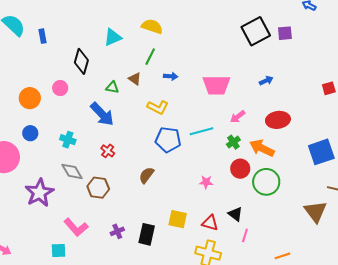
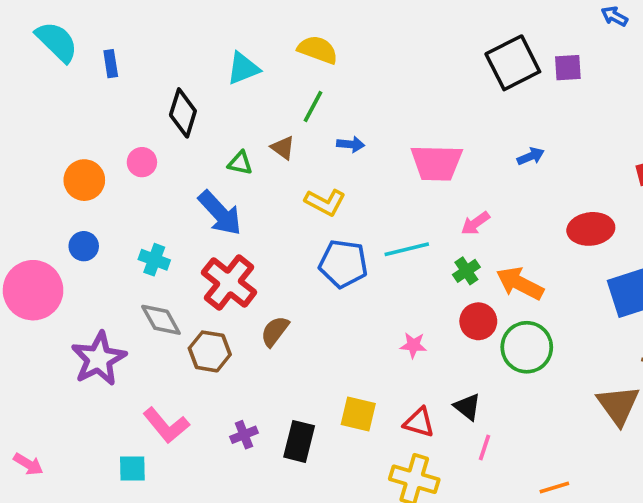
red ellipse: (278, 120) -> (591, 229), moved
red cross: (108, 151) -> (229, 282), size x2.0
brown semicircle: (146, 175) -> (275, 331), moved

